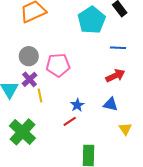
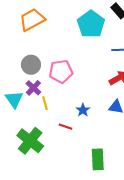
red line: (70, 121) -> (65, 127), moved, turned 56

